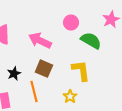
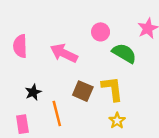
brown square: (44, 69) -> (83, 91), moved
yellow star: (70, 97) -> (117, 121), moved

